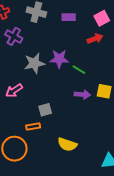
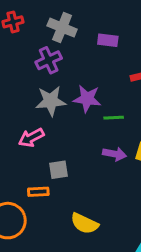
purple cross: (14, 36) -> (49, 60), moved, turned 30
green line: (79, 70) -> (114, 118), turned -40
pink arrow: (14, 91) -> (31, 138), moved

